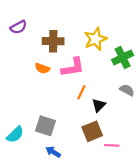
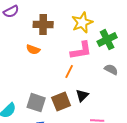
pink L-shape: (73, 67) -> (81, 51), moved
black triangle: (99, 105) -> (82, 96), moved
brown square: (92, 131) -> (61, 102), moved

